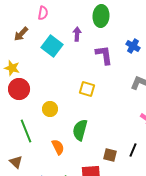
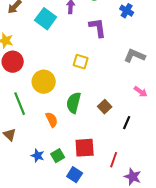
blue cross: (133, 46) -> (127, 11), moved
yellow circle: (50, 109) -> (44, 82), size x1.5
brown square: (110, 155) -> (105, 107), moved, turned 32

